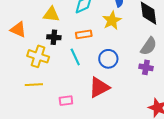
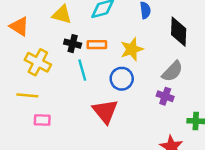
yellow star: (112, 20) -> (132, 49), moved
black cross: (54, 37) -> (73, 44), moved
red triangle: (99, 87) -> (105, 111), turned -50
pink rectangle: (66, 101) -> (42, 120), moved

